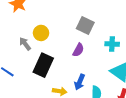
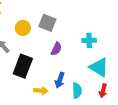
gray square: (85, 25) -> (47, 23), moved
yellow circle: (41, 33) -> (23, 28), moved

